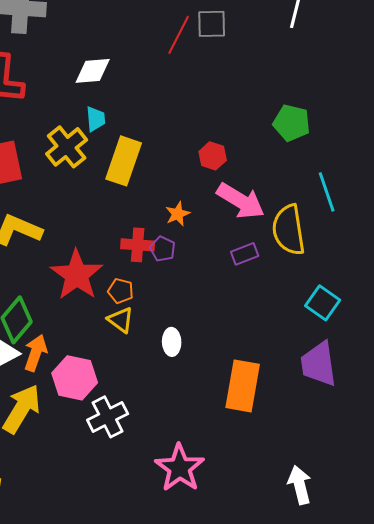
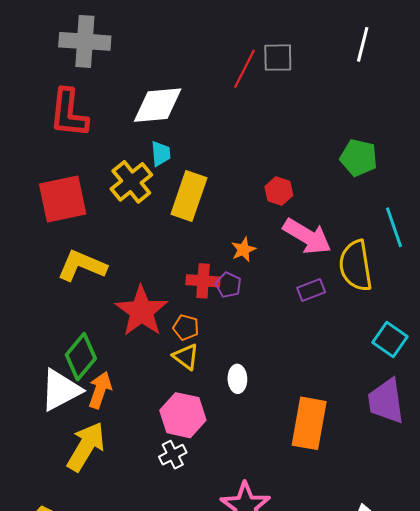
white diamond: (93, 71) -> (158, 105), size x1.4
pink hexagon: (75, 378) -> (183, 415), moved
white cross: (108, 417) -> (173, 455), size x0.7

